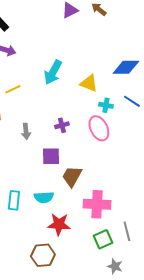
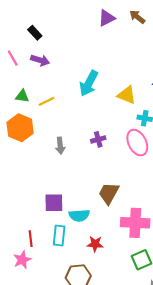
purple square: (51, 156) -> (54, 203), moved
cyan rectangle: (14, 200) -> (59, 235), moved
red star: (59, 224) -> (95, 244), size x0.7

